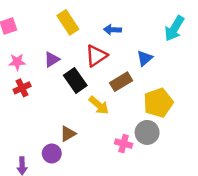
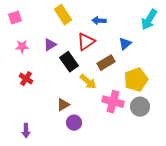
red cross: (22, 88) -> (26, 79), moved, turned -32
gray circle: (147, 132) -> (140, 107), moved
pink cross: (124, 144) -> (113, 102), moved, size x1.5
purple circle: (52, 153) -> (74, 123), moved

